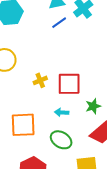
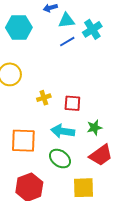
red square: (69, 84) -> (72, 103), size x0.7
cyan arrow: (62, 112) -> (63, 131), size x1.6

